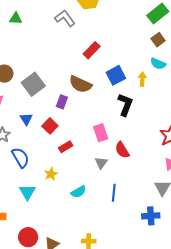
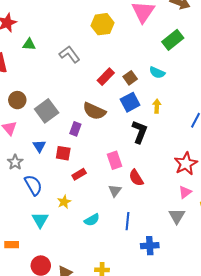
gray L-shape: (65, 18) -> (69, 54), moved
brown square: (158, 40) -> (130, 78), moved
cyan semicircle: (158, 64) -> (157, 73), moved
red square: (50, 126) -> (63, 153), turned -35
blue cross: (151, 216) -> (150, 246), moved

